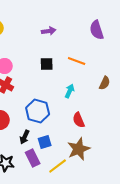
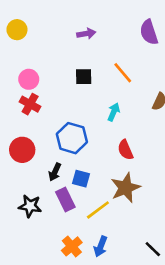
orange line: (77, 61) -> (123, 73), turned 30
blue square: (45, 142) -> (81, 179), turned 32

